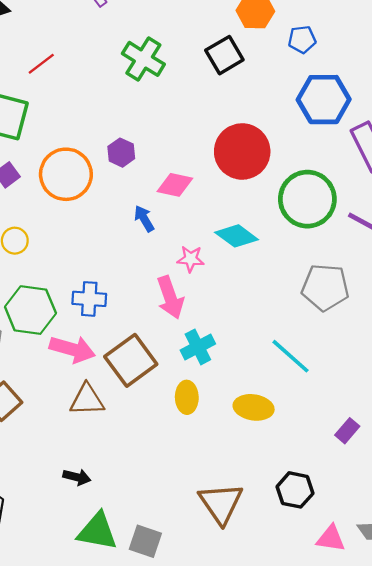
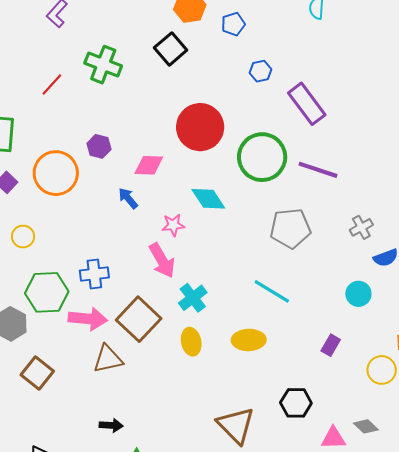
red line: (41, 64) -> (52, 84), moved
blue hexagon: (324, 100) -> (261, 71), size x0.5
cyan diamond: (237, 236) -> (208, 199), turned 30

